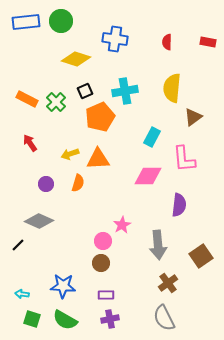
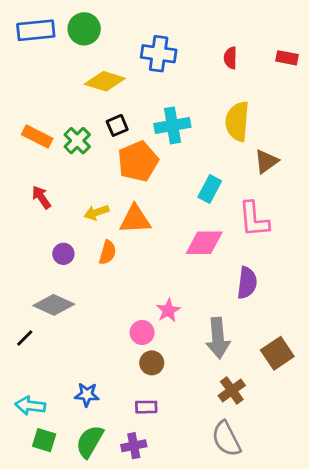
brown circle: (101, 263) -> (152, 363), moved
blue star: (63, 286) -> (87, 395), size x0.7
cyan arrow: (22, 294) -> (30, 406), size x1.5
purple cross: (110, 319) -> (134, 446), moved
green semicircle: (65, 320) -> (90, 442), turned 90

